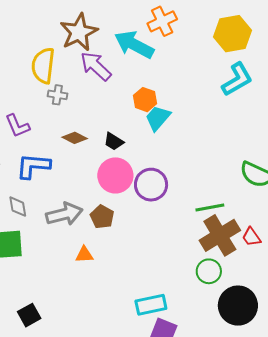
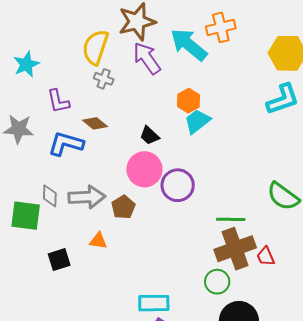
brown diamond: (75, 138) -> (95, 123), moved
gray diamond: (18, 207) -> (50, 196), moved
black square: (29, 315) -> (59, 260), moved

